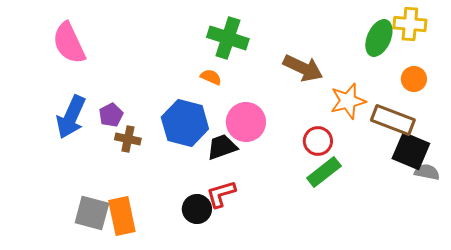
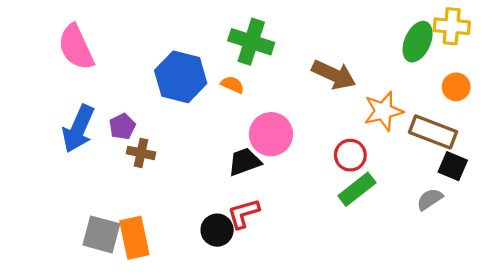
blue hexagon: (185, 123) -> (181, 77), moved
black square: (411, 151) -> (453, 166), size x0.7
gray semicircle: (427, 172) -> (430, 199), moved, turned -45

